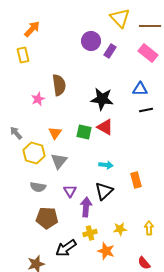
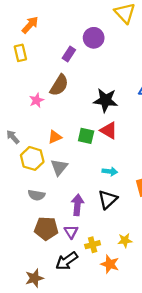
purple rectangle: (110, 51) -> (69, 54), moved
brown semicircle: (59, 85) -> (59, 85), turned 40
orange triangle: (55, 133) -> (55, 137), turned 32
purple triangle: (70, 191) -> (71, 232), moved
purple arrow: (86, 207) -> (77, 205), moved

